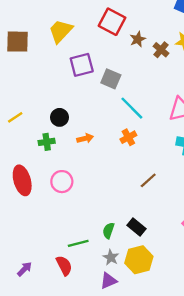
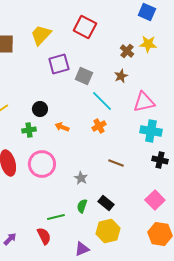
brown star: (138, 39) -> (121, 76), moved
orange arrow: (85, 138) -> (62, 127), turned -144
brown line: (148, 180) -> (116, 163), turned 63
pink circle: (62, 182) -> (42, 164), size x1.4
gray star: (111, 257) -> (81, 178), moved

